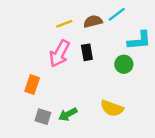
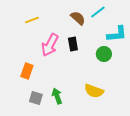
brown semicircle: (93, 21) -> (78, 18), turned 56
yellow line: (64, 24) -> (32, 20), moved
green arrow: (68, 114) -> (57, 96), turned 98

